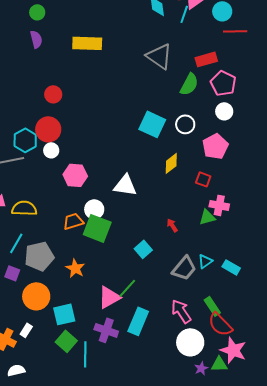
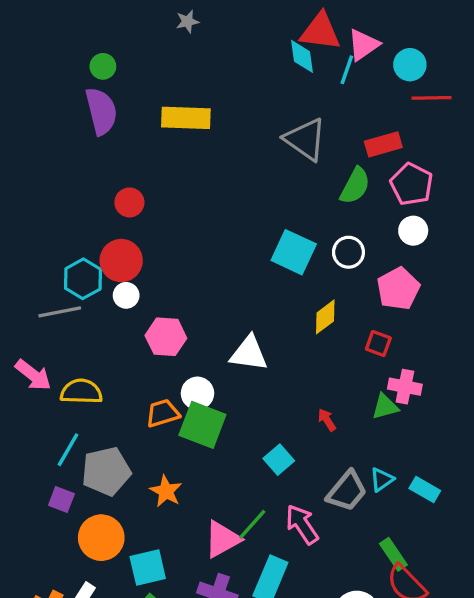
purple semicircle: (36, 39) -> (101, 111), size x1.6
pink arrow: (181, 311) -> (302, 524), moved

